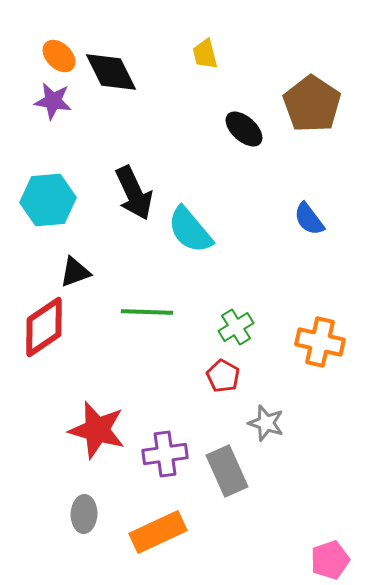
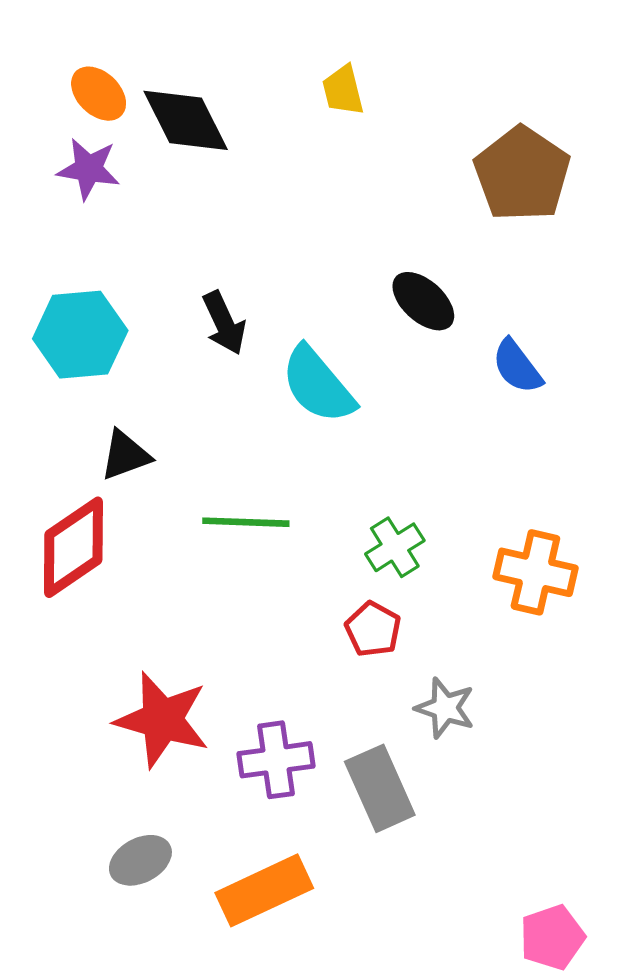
black ellipse: (244, 129) -> (423, 301), moved
black arrow: (134, 193) -> (224, 323), size x0.7
gray ellipse: (84, 514) -> (140, 860), turned 60

